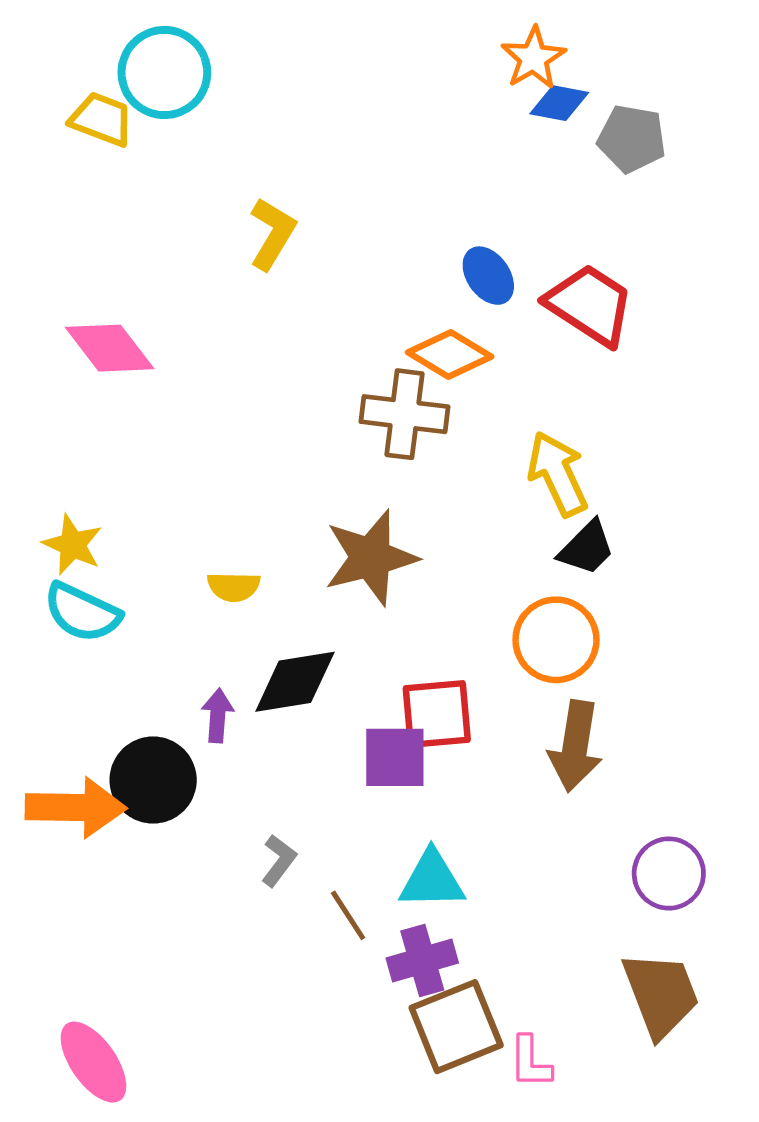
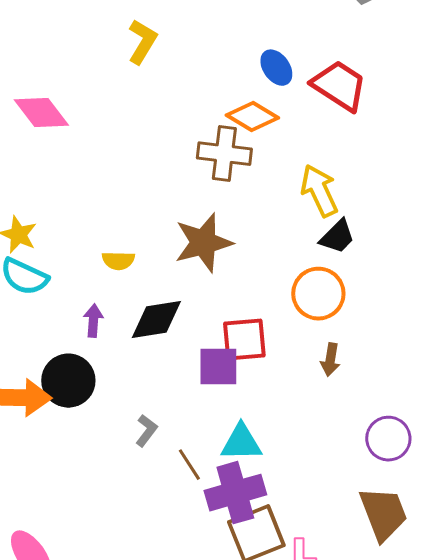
purple arrow: (218, 716) -> (93, 321), moved
brown arrow: (575, 746) -> (330, 360), size x0.6
purple cross: (422, 961) -> (235, 493), size x1.4

